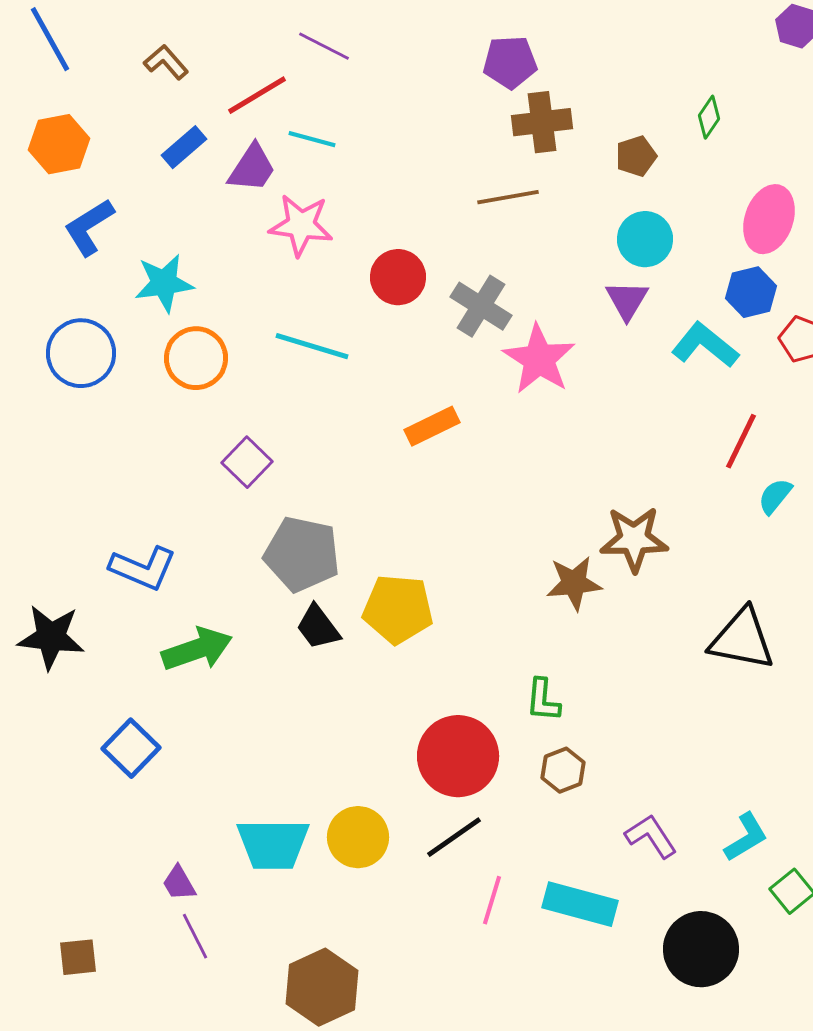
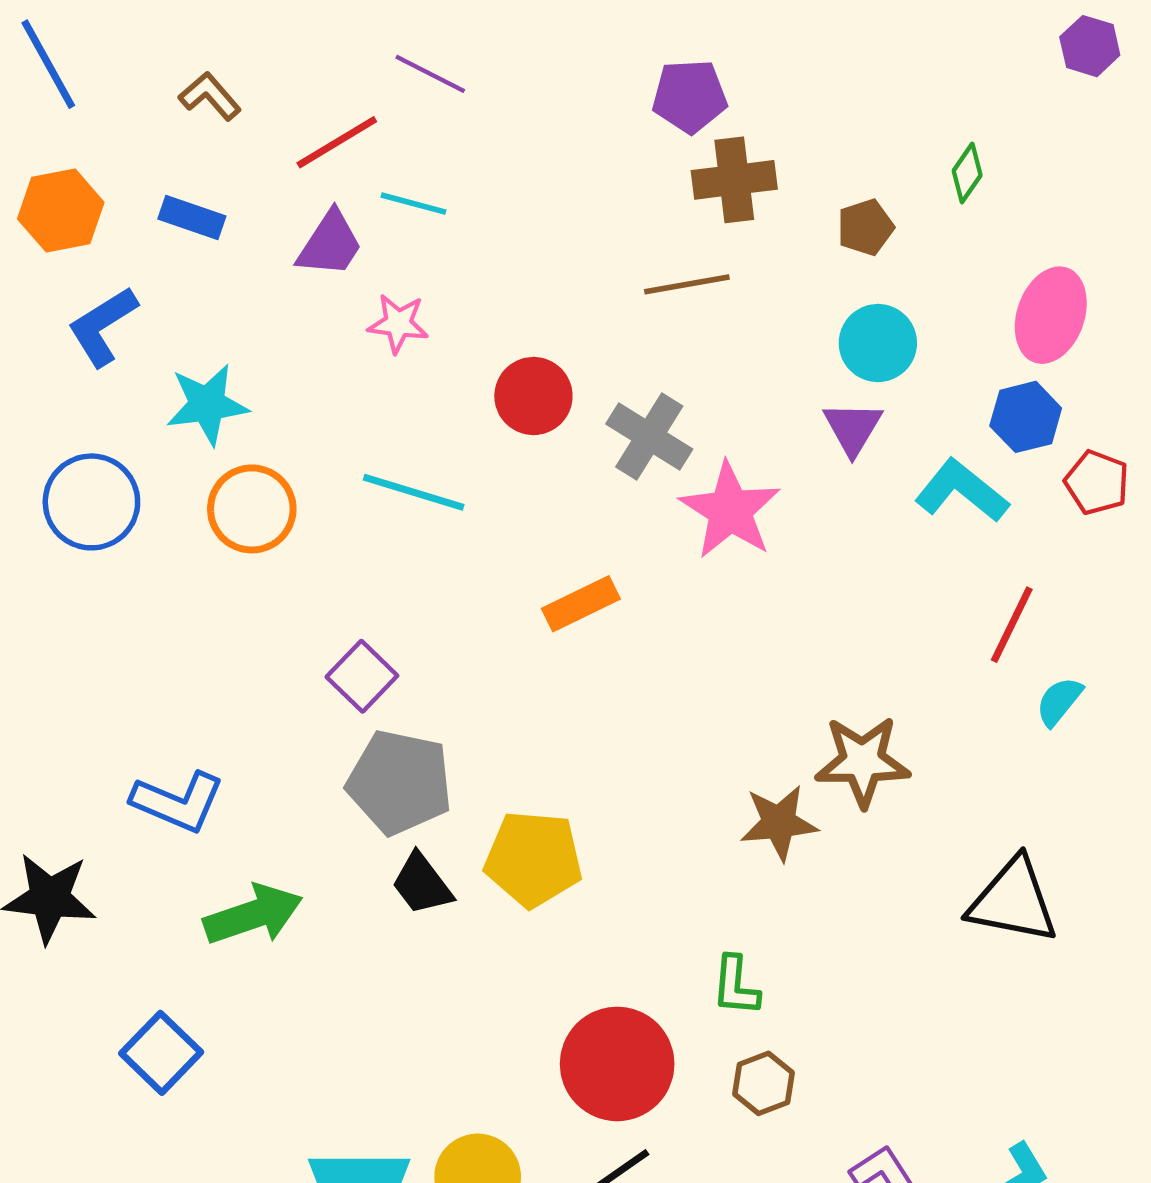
blue rectangle: (184, 147) -> (192, 218), moved, turned 60
pink star: (301, 225) -> (398, 323), size x0.7
purple square: (247, 462) -> (362, 676), moved

